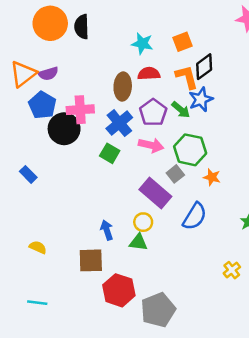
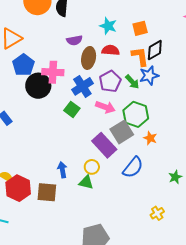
purple semicircle: (48, 74) -> (74, 40), moved
gray square: (175, 174) -> (122, 132), size x1.6
red hexagon: (119, 290) -> (18, 188), moved

